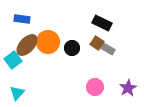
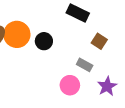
brown square: (97, 43) -> (99, 41), moved
gray rectangle: (108, 49) -> (85, 65), moved

